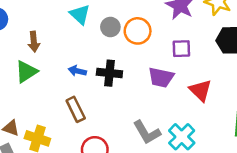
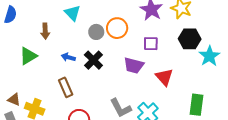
gray circle: (110, 27) -> (96, 32), moved
brown arrow: (34, 42) -> (45, 31), moved
black cross: (109, 73) -> (93, 60), turned 36

